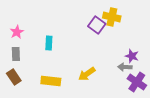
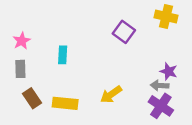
yellow cross: (112, 17) -> (166, 17), moved
brown rectangle: (14, 77) -> (32, 98), moved
purple cross: (137, 82) -> (161, 106), moved

